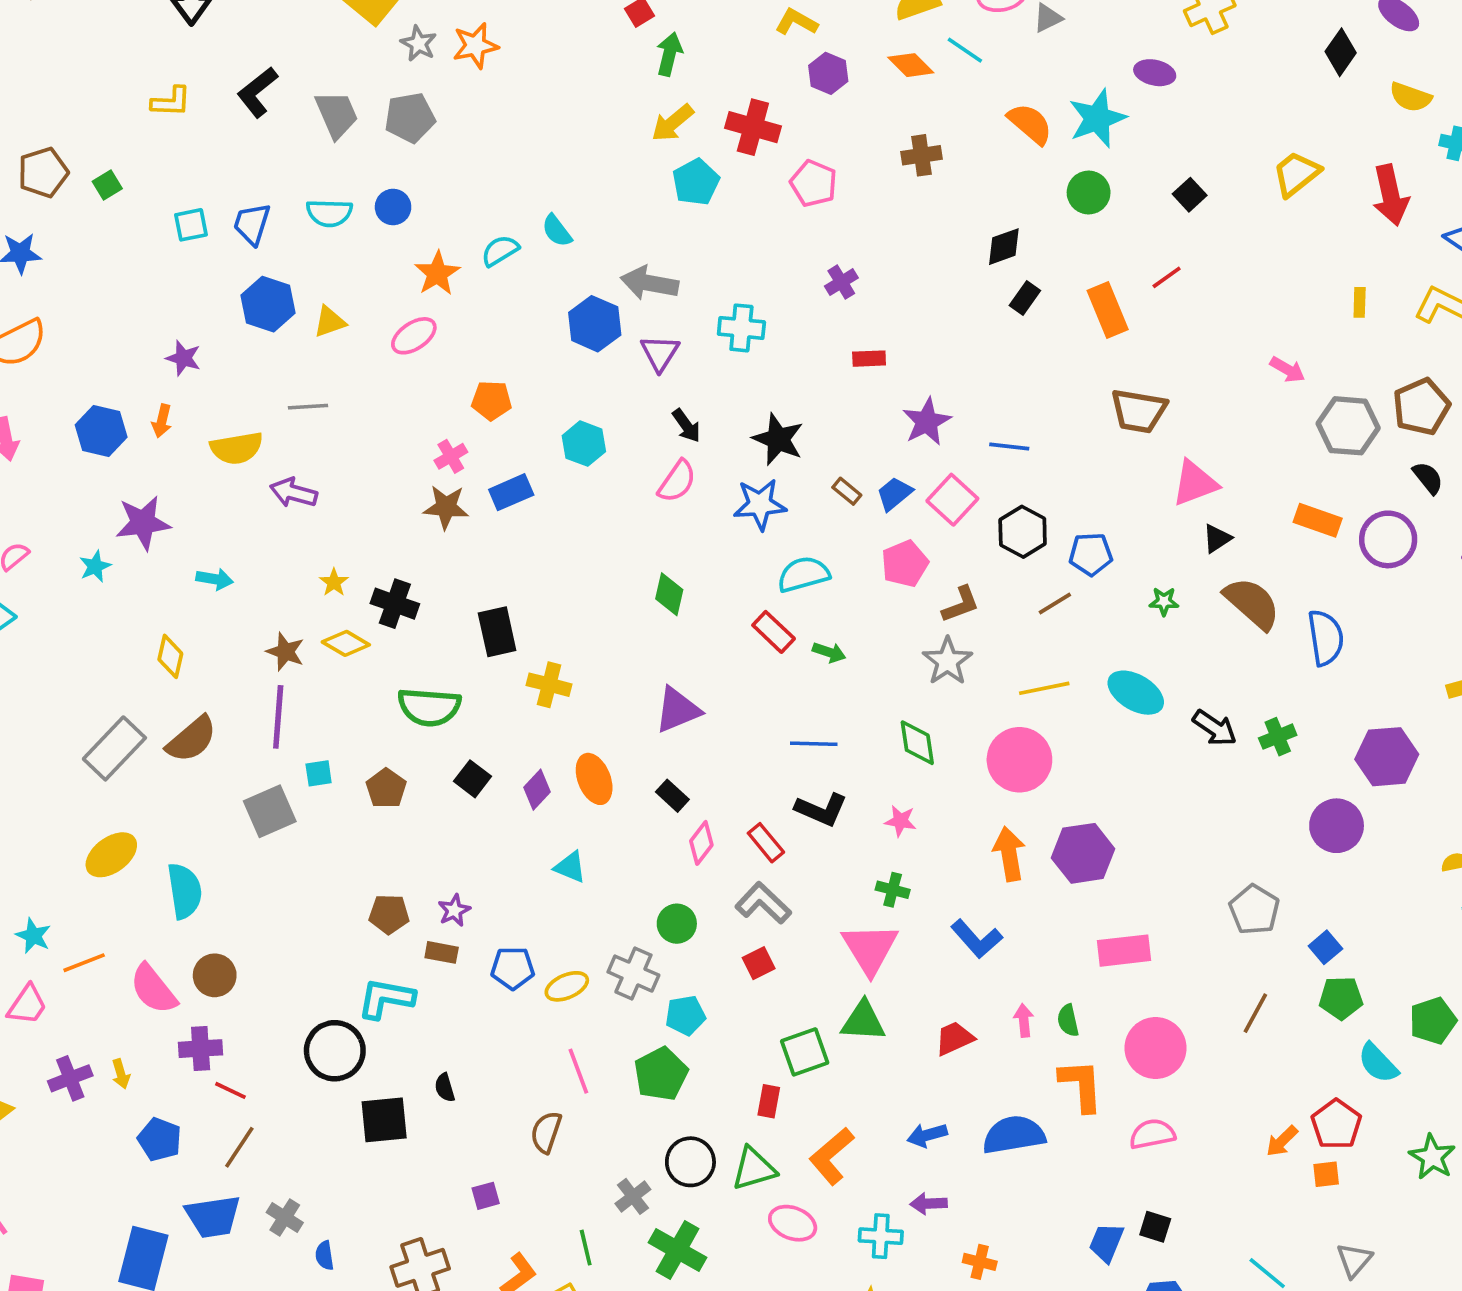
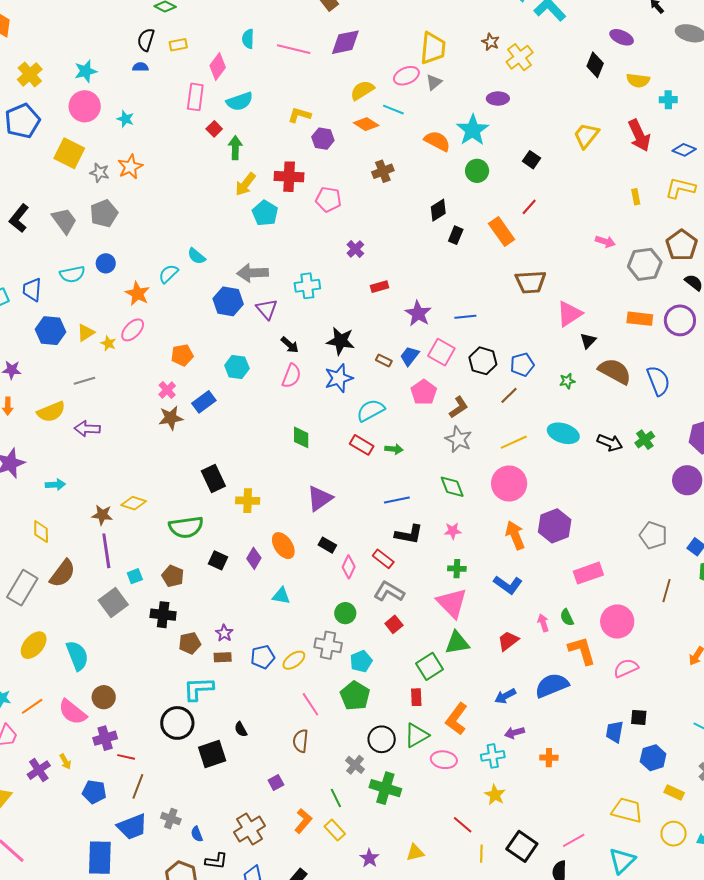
yellow star: (334, 582) -> (108, 343), moved
black cross: (395, 604) -> (163, 615), moved

